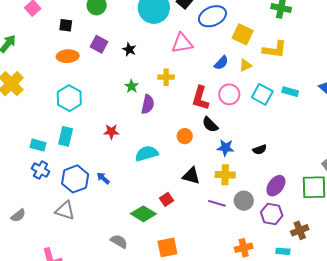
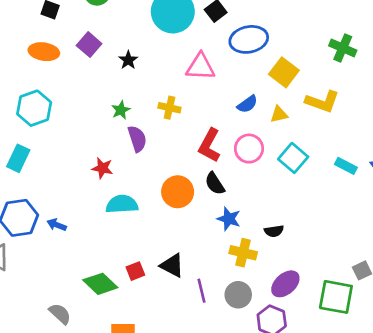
cyan rectangle: (290, 92) -> (346, 166), moved
purple semicircle: (148, 104) -> (137, 139), turned -42
red star: (111, 132) -> (102, 168), moved
orange circle: (185, 136) -> (178, 192), size x1.5
yellow cross: (225, 175) -> (243, 253), moved
black triangle: (191, 176) -> (172, 266), moved
blue arrow: (103, 178) -> (57, 225), turned -32
purple line: (217, 203) -> (202, 291), turned 48

